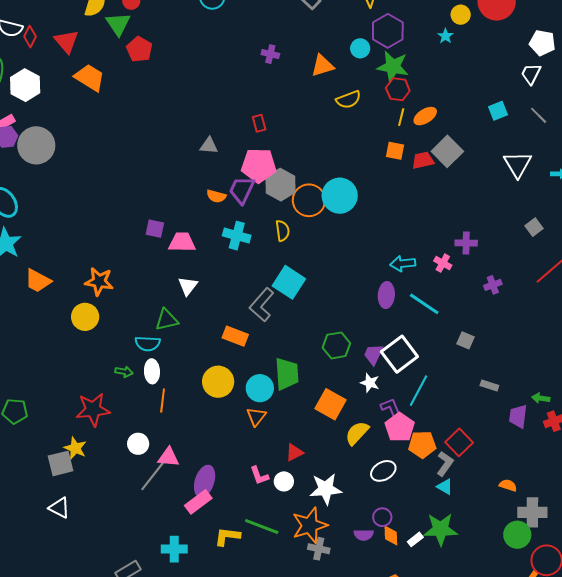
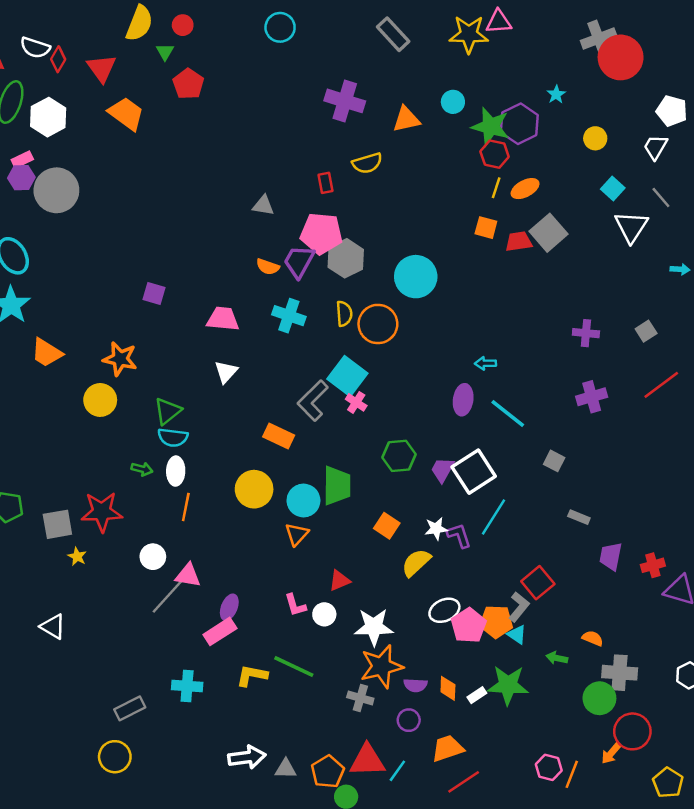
yellow circle: (461, 15) -> (595, 138), moved
green triangle: (118, 24) -> (165, 52), size x0.6
purple hexagon: (388, 31) -> (519, 124), moved
purple cross: (270, 54) -> (345, 101), size x1.8
yellow semicircle: (348, 100) -> (367, 163), moved
cyan square: (498, 111) -> (613, 189), turned -30
white triangle: (518, 164) -> (631, 227), moved
orange circle: (309, 200) -> (378, 324), moved
purple square: (155, 229) -> (154, 293), moved
purple cross: (466, 243) -> (586, 333), moved
pink cross: (443, 263) -> (356, 402), moved
cyan arrow: (403, 264) -> (485, 363), size x0.7
purple cross: (493, 285) -> (592, 397), size x1.4
green triangle: (167, 320) -> (168, 411), moved, turned -30
white star: (370, 383) -> (436, 529), moved, turned -30
green arrow: (541, 398) -> (557, 658), moved
orange square: (330, 404) -> (387, 526), size x0.7
pink pentagon: (400, 427) -> (469, 626), moved
orange pentagon: (422, 444) -> (496, 622), moved
yellow star: (75, 448) -> (77, 557), size x0.7
gray square: (61, 463) -> (57, 524), moved
purple ellipse: (205, 481) -> (229, 607), size x0.7
purple circle: (382, 517) -> (409, 720), moved
orange star: (310, 525) -> (382, 666), moved

